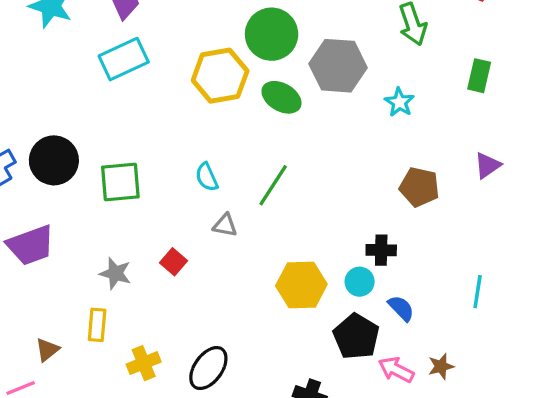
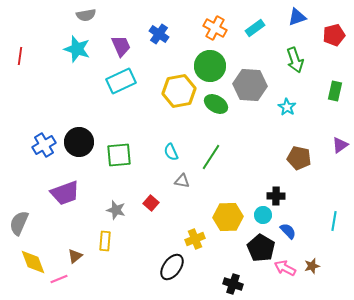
yellow cross: (144, 363) -> (195, 239), moved

